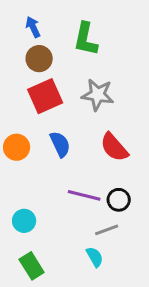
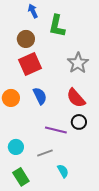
blue arrow: (33, 27) -> (33, 11), moved
gray star: (98, 95) -> (78, 63), moved, turned 30
black circle: (119, 200) -> (79, 122), moved
gray line: (107, 230) -> (45, 153), moved

